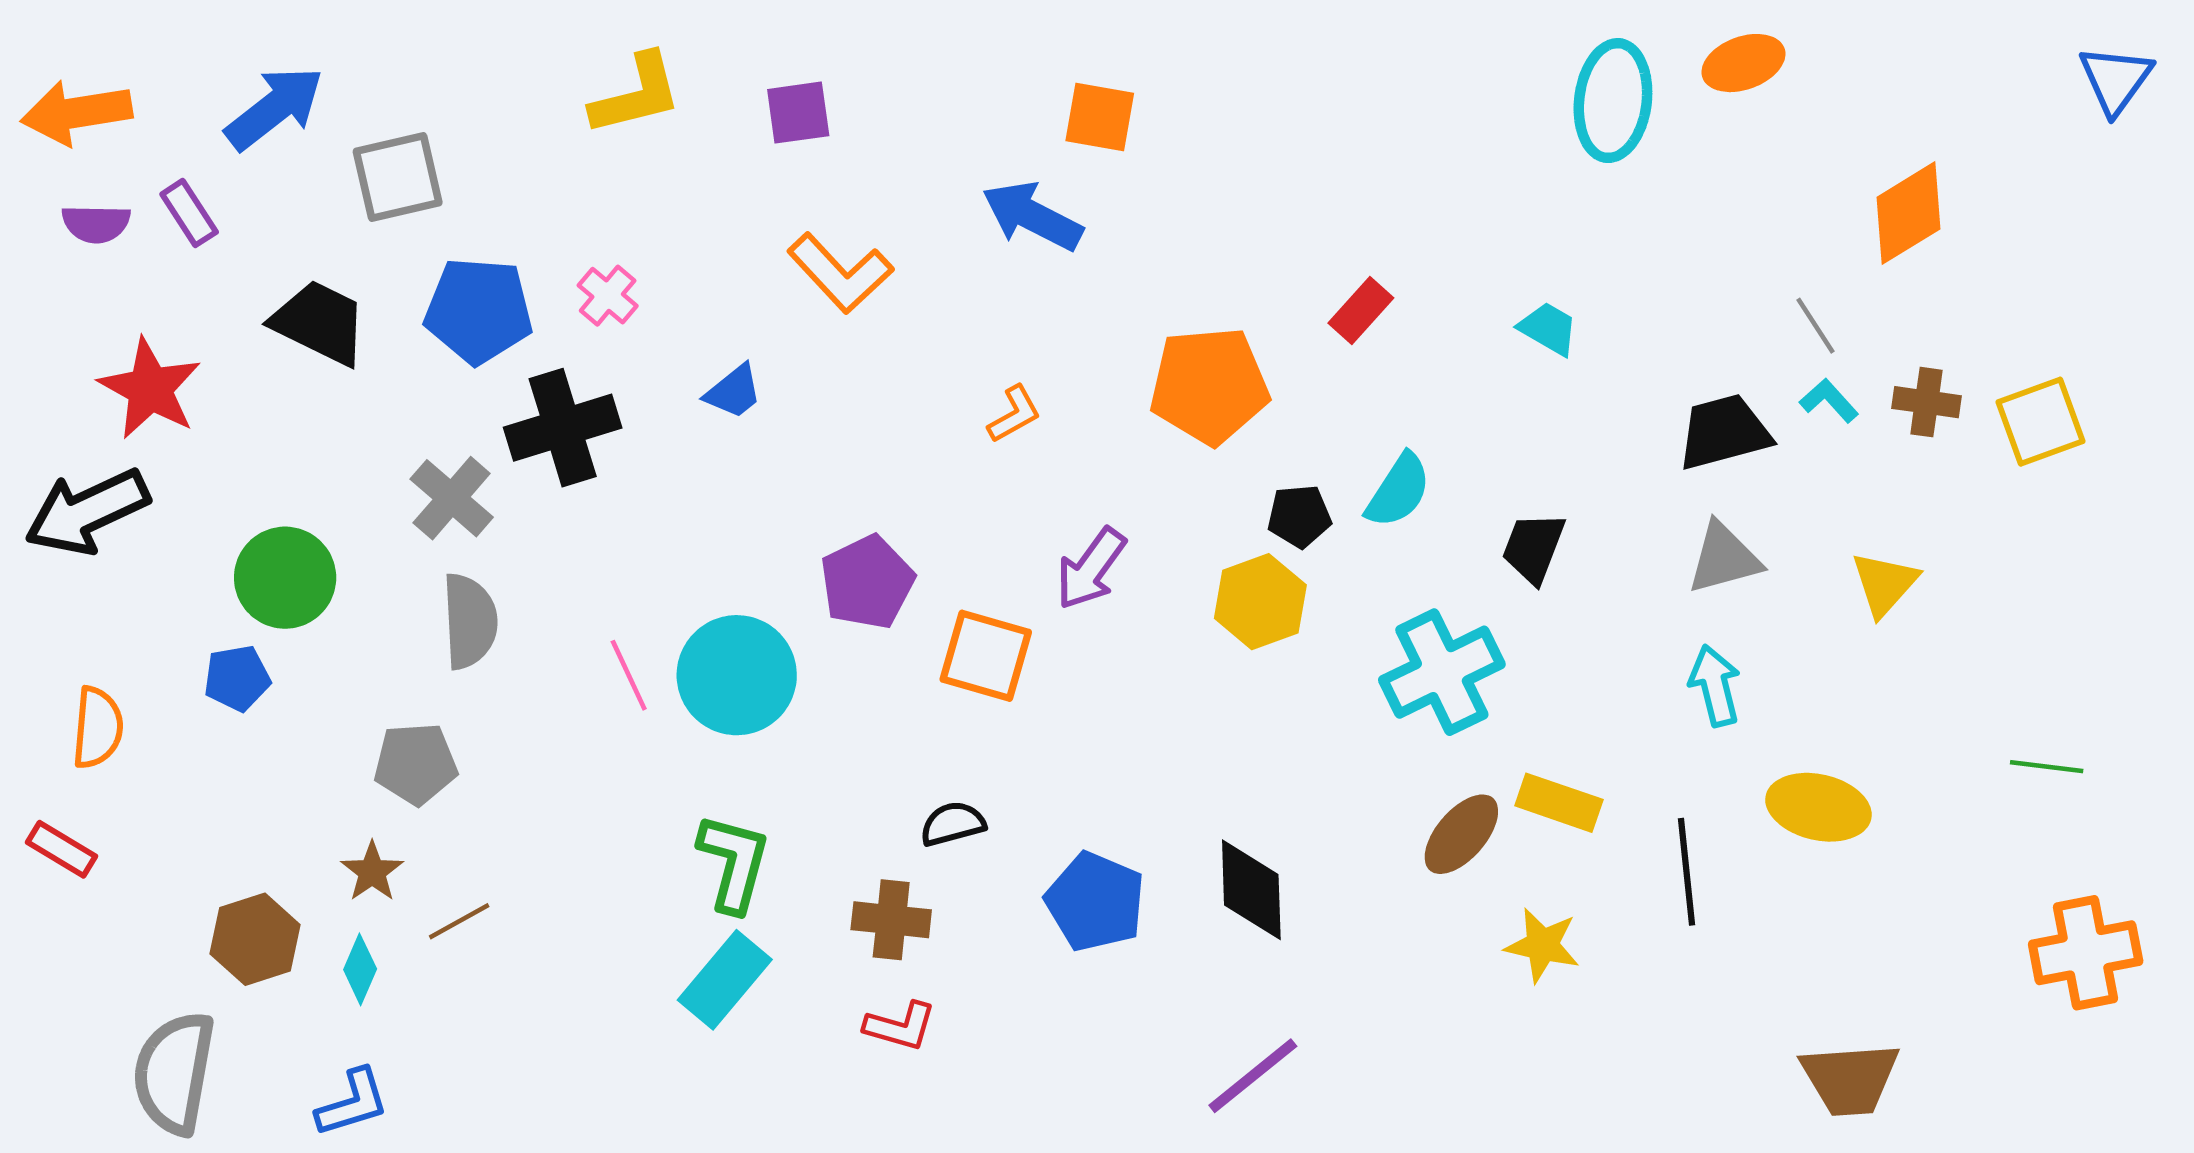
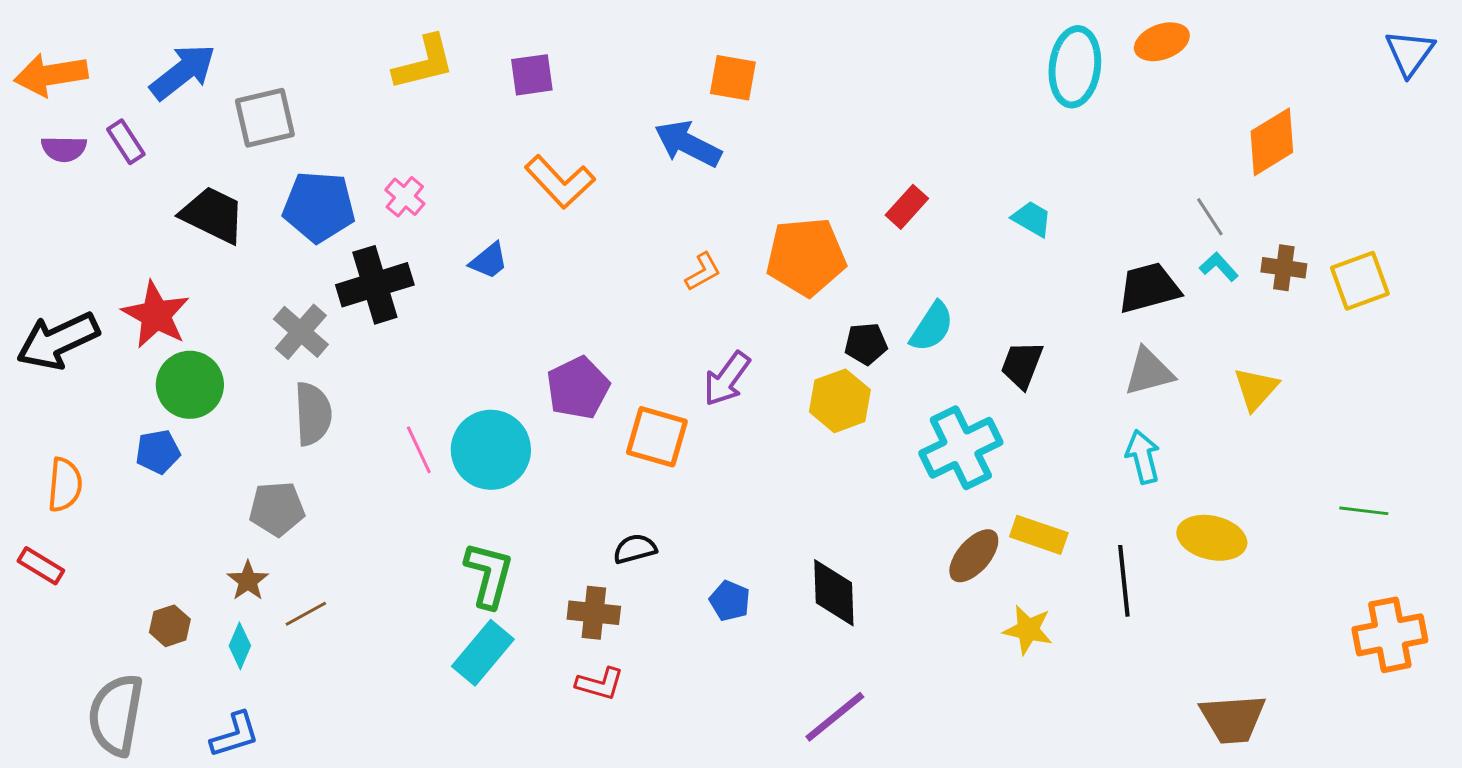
red star: (150, 389) -> (156, 315), moved
orange L-shape: (1014, 414) -> (703, 272), moved
blue pentagon: (1095, 902) -> (730, 601), size x0.6
brown hexagon: (255, 939) -> (170, 626), size x0.7

